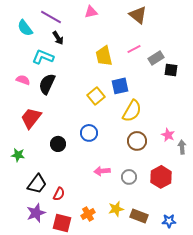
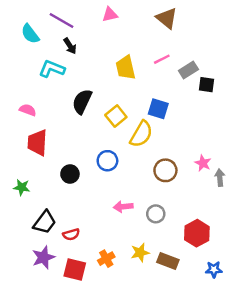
pink semicircle: (23, 80) -> (28, 110), moved
black semicircle: (47, 84) -> (82, 101), moved
blue square: (120, 86) -> (158, 109), moved, turned 30
yellow semicircle: (132, 111) -> (141, 134), moved
red trapezoid: (31, 118) -> (37, 143), turned -35
red hexagon: (161, 177) -> (197, 233), moved
red semicircle: (59, 194) -> (71, 234), turned 48
blue star: (169, 221) -> (214, 269), moved

